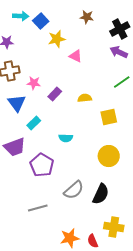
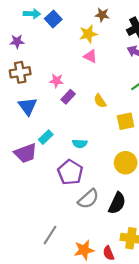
yellow star: (57, 39) -> (88, 34), moved
pink star: (34, 83) -> (56, 81), moved
yellow semicircle: (85, 98) -> (100, 101), turned -120
cyan rectangle: (34, 123) -> (46, 137), moved
purple pentagon: (42, 165) -> (70, 172), moved
gray line: (38, 208) -> (50, 235), moved, turned -42

